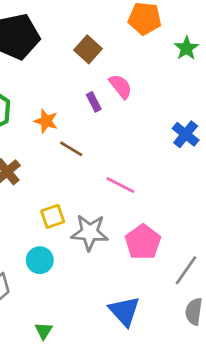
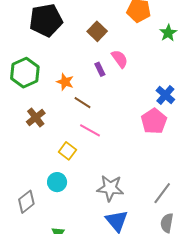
pink line: (120, 185) -> (90, 130), moved
yellow square: (53, 216) -> (67, 151), turned -36
gray star: (90, 232) -> (110, 188), moved
pink pentagon: (143, 242) -> (154, 121), moved

